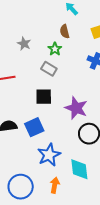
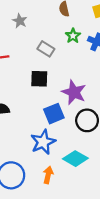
green star: (55, 49) -> (73, 36), moved
blue square: (34, 127) -> (54, 114), moved
cyan diamond: (79, 169) -> (75, 159), turned -55

